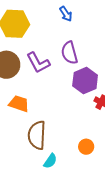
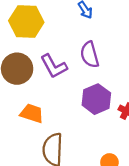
purple hexagon: (85, 80) -> (96, 99), moved

